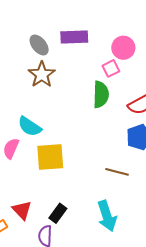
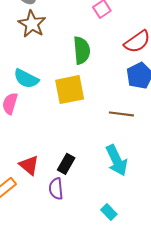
green semicircle: (101, 94) -> (82, 50), moved
yellow square: (50, 157) -> (70, 90), moved

